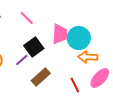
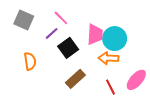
orange arrow: (88, 57) -> (108, 58), moved
purple line: (22, 60) -> (52, 33), moved

